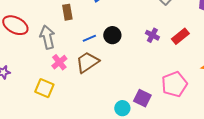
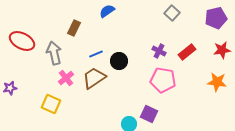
brown rectangle: (67, 12) -> (74, 28), turned 35
black circle: (112, 35) -> (119, 61), moved
pink pentagon: (174, 84) -> (163, 80), moved, turned 30

